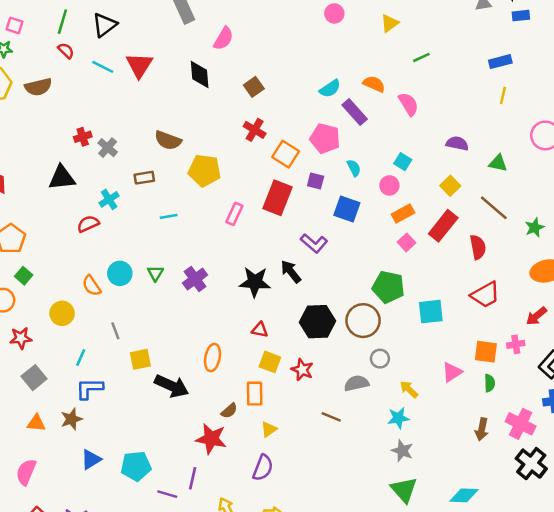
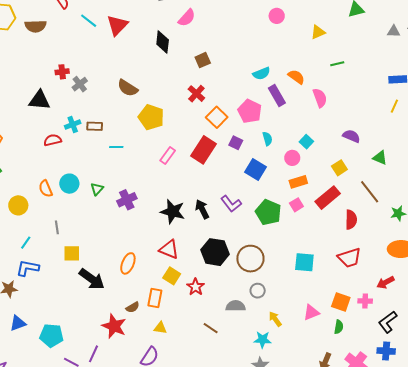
brown rectangle: (144, 178) -> (95, 126), moved
purple L-shape: (314, 243) -> (231, 204), moved
green pentagon: (388, 287) -> (268, 212), moved
red triangle: (260, 330) -> (169, 249), size x1.5
yellow triangle: (269, 429) -> (160, 328), turned 32

